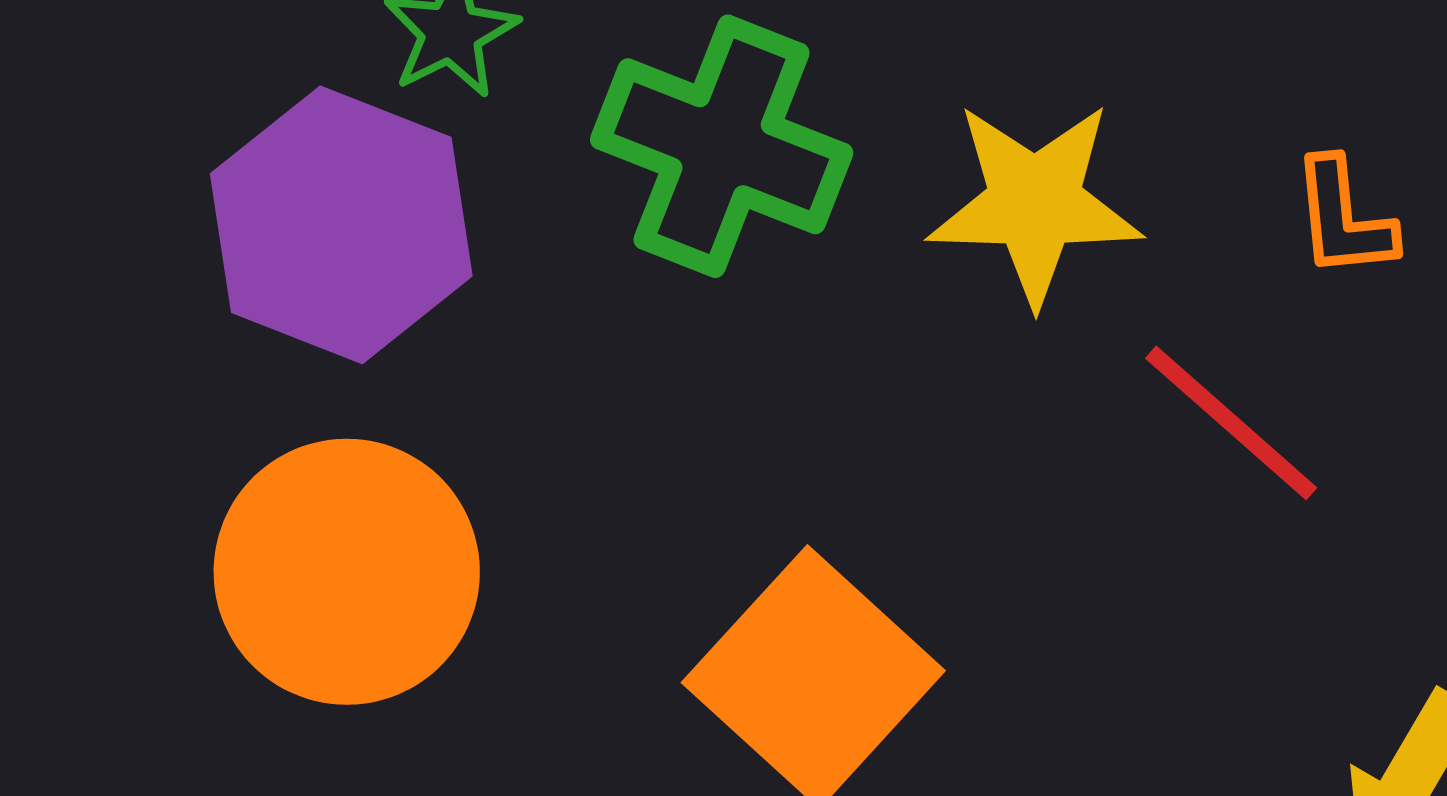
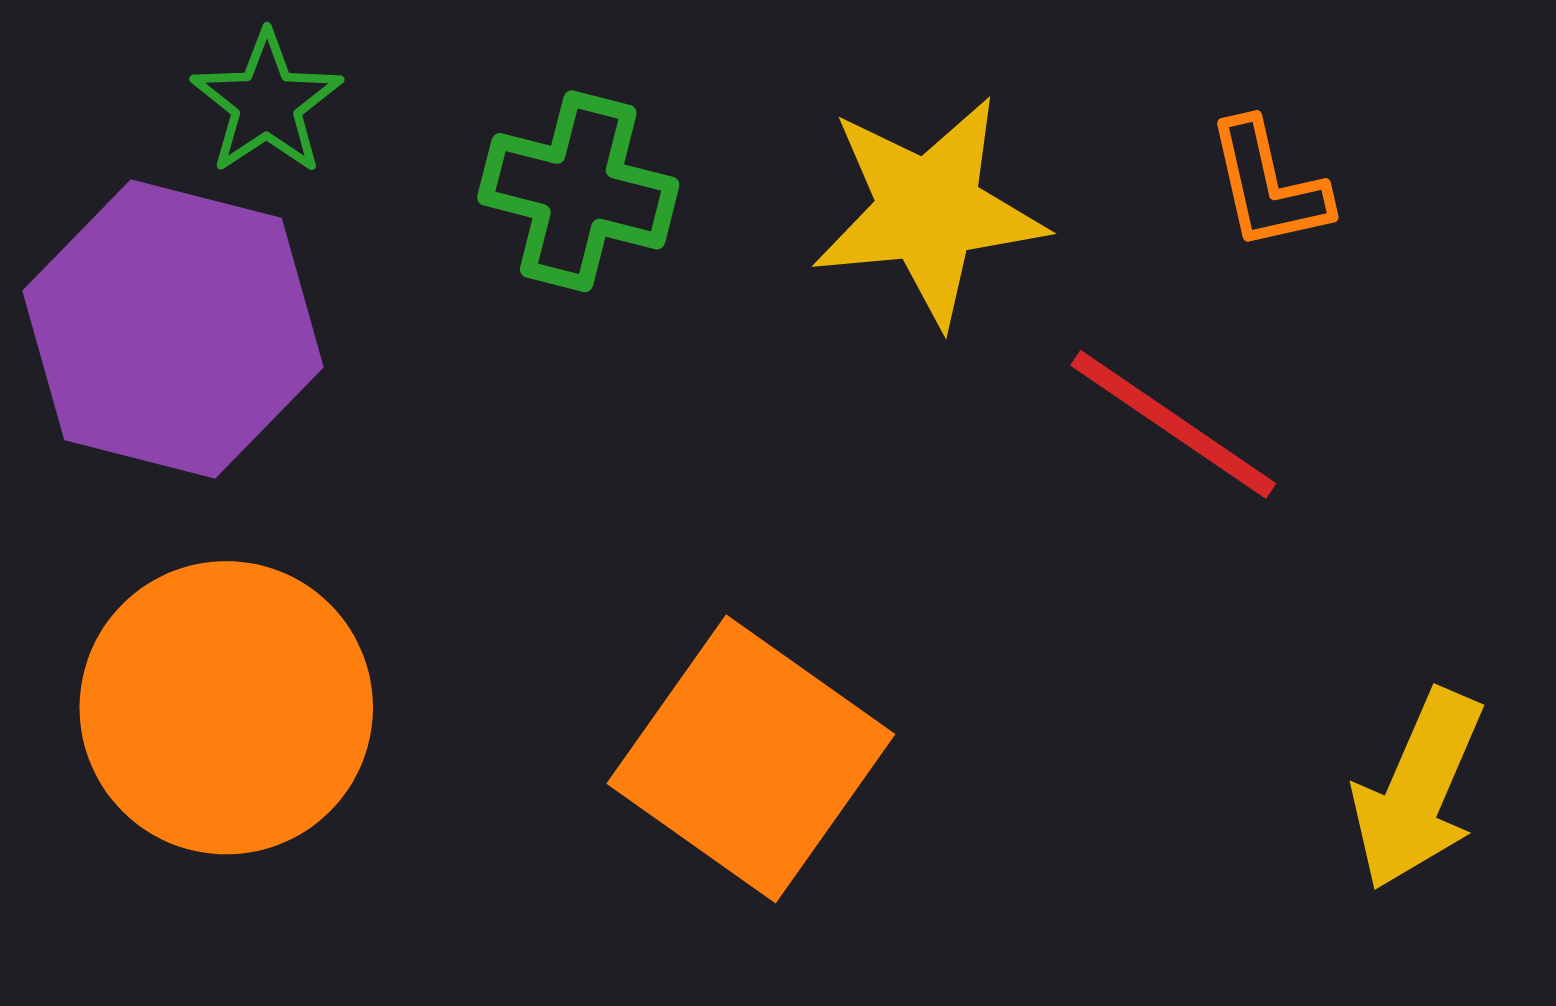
green cross: (722, 146) -> (578, 191), size x0.7

